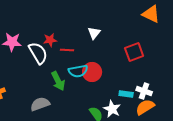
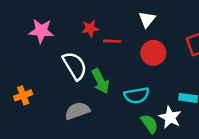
white semicircle: (38, 53) -> (75, 66), moved
cyan semicircle: (78, 71) -> (137, 95), moved
red circle: (92, 72) -> (153, 53), moved

